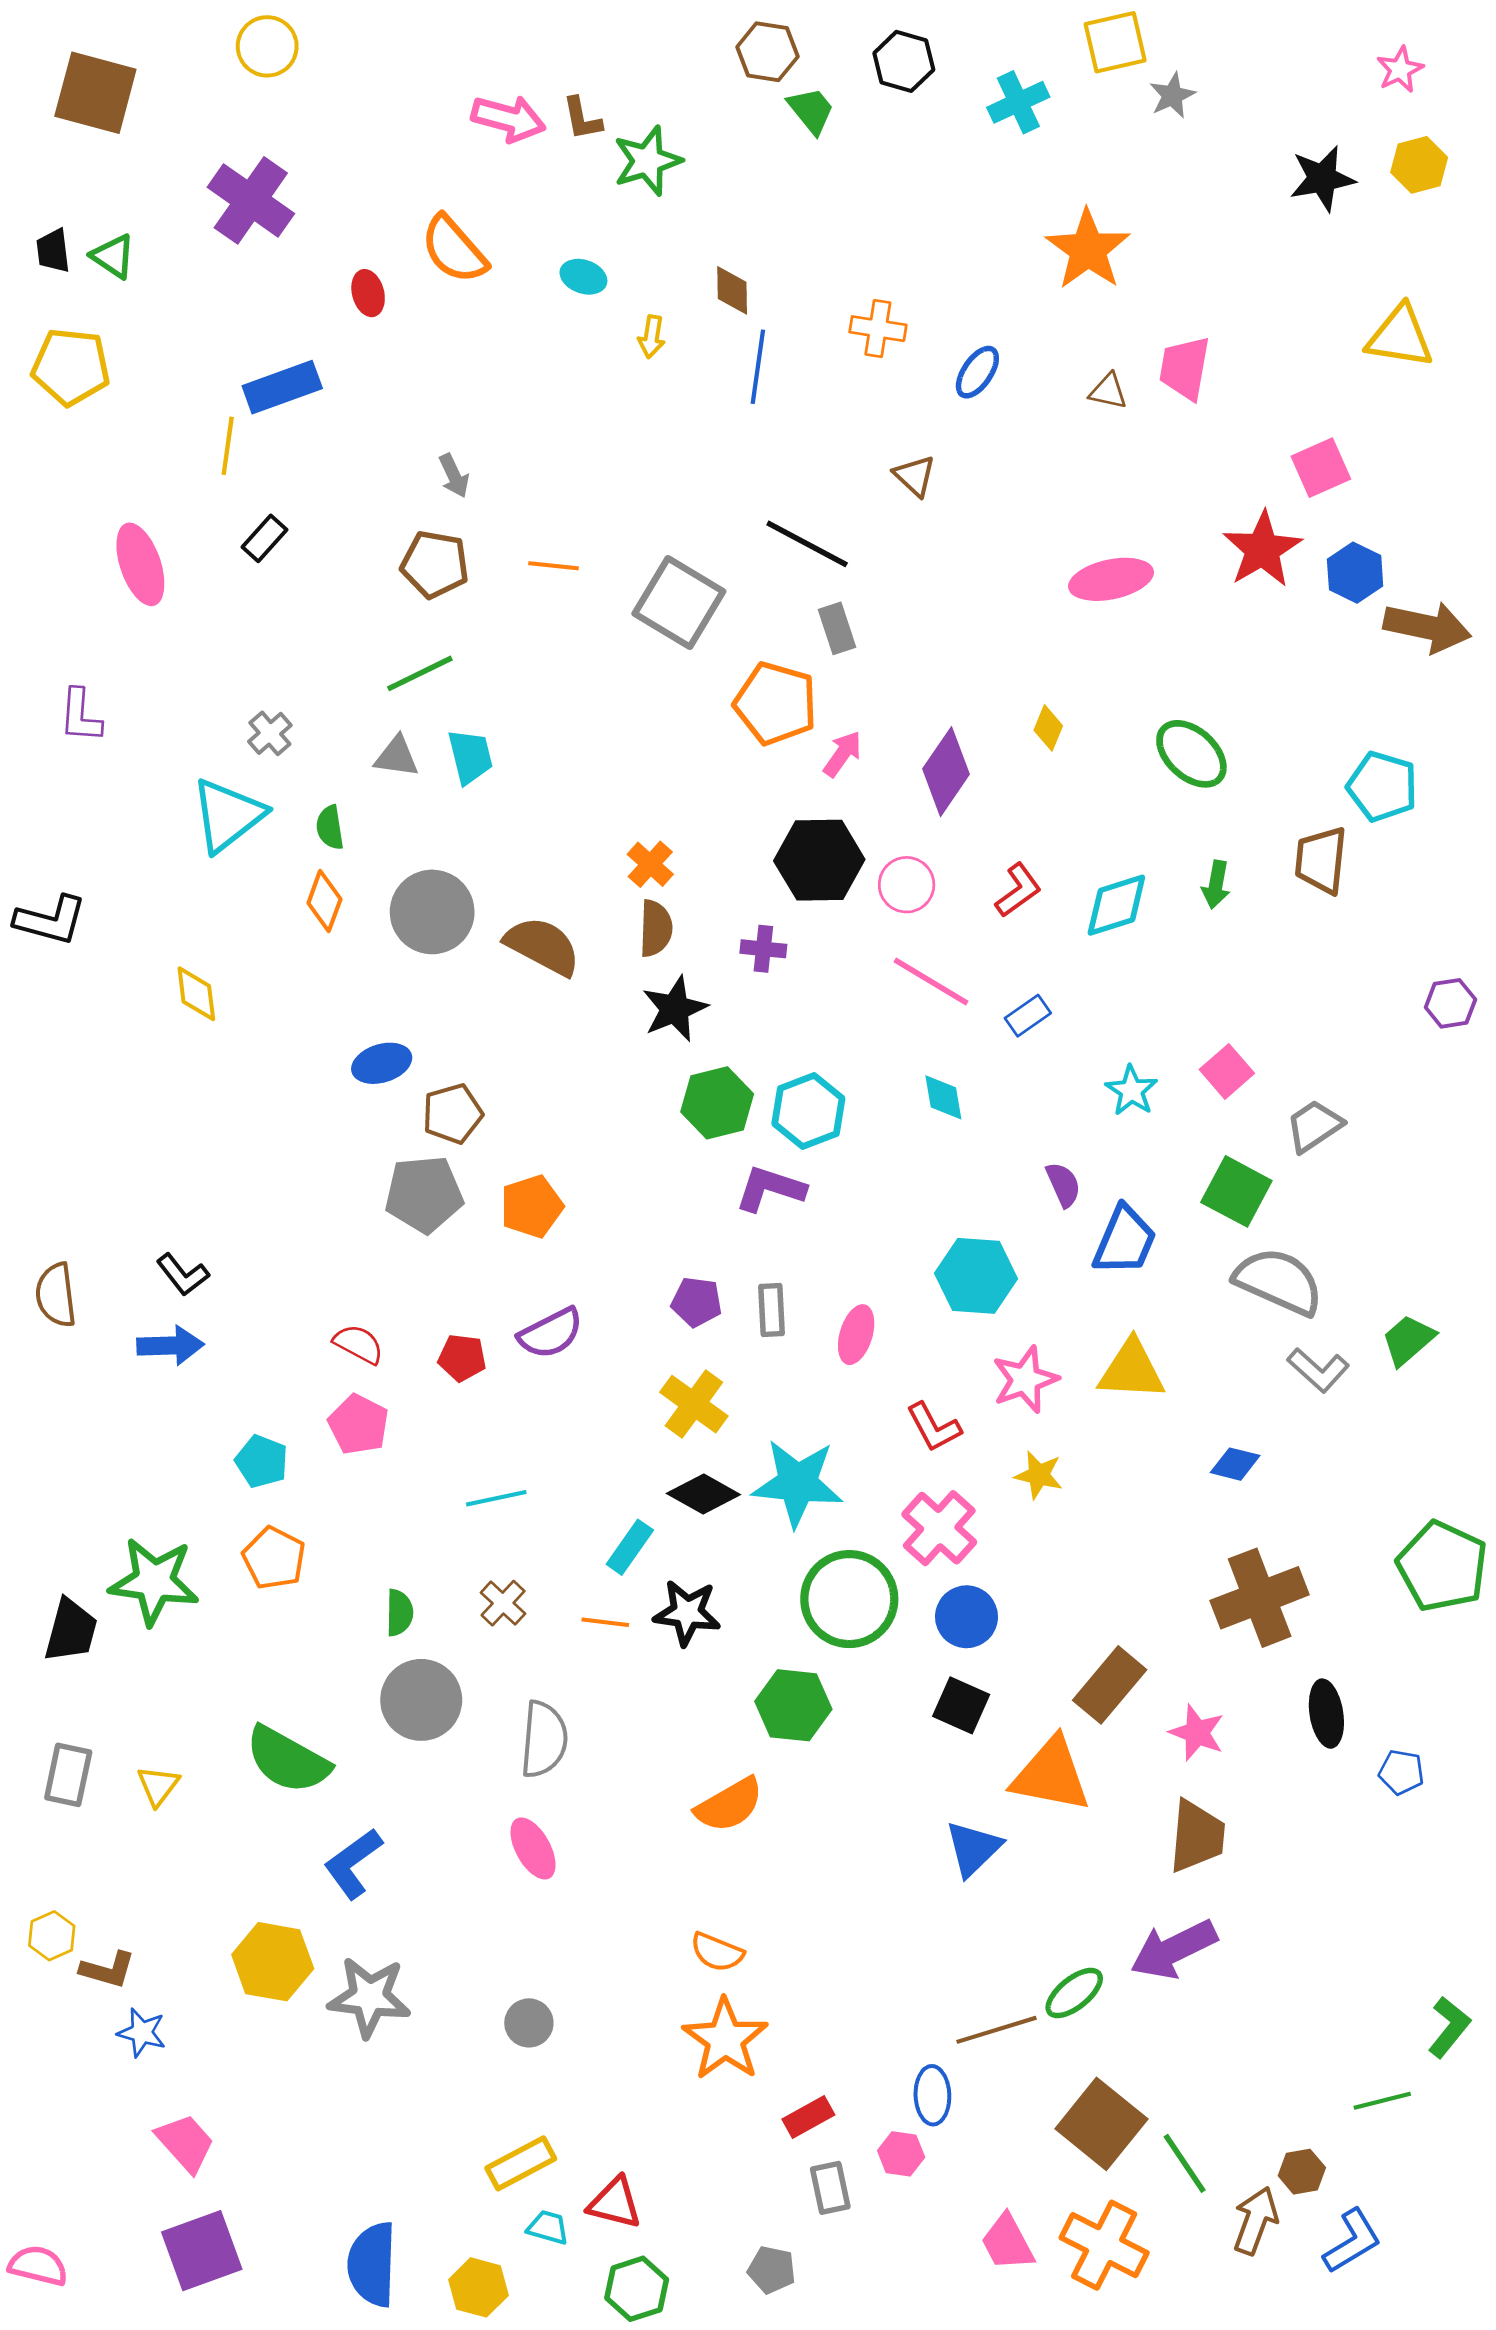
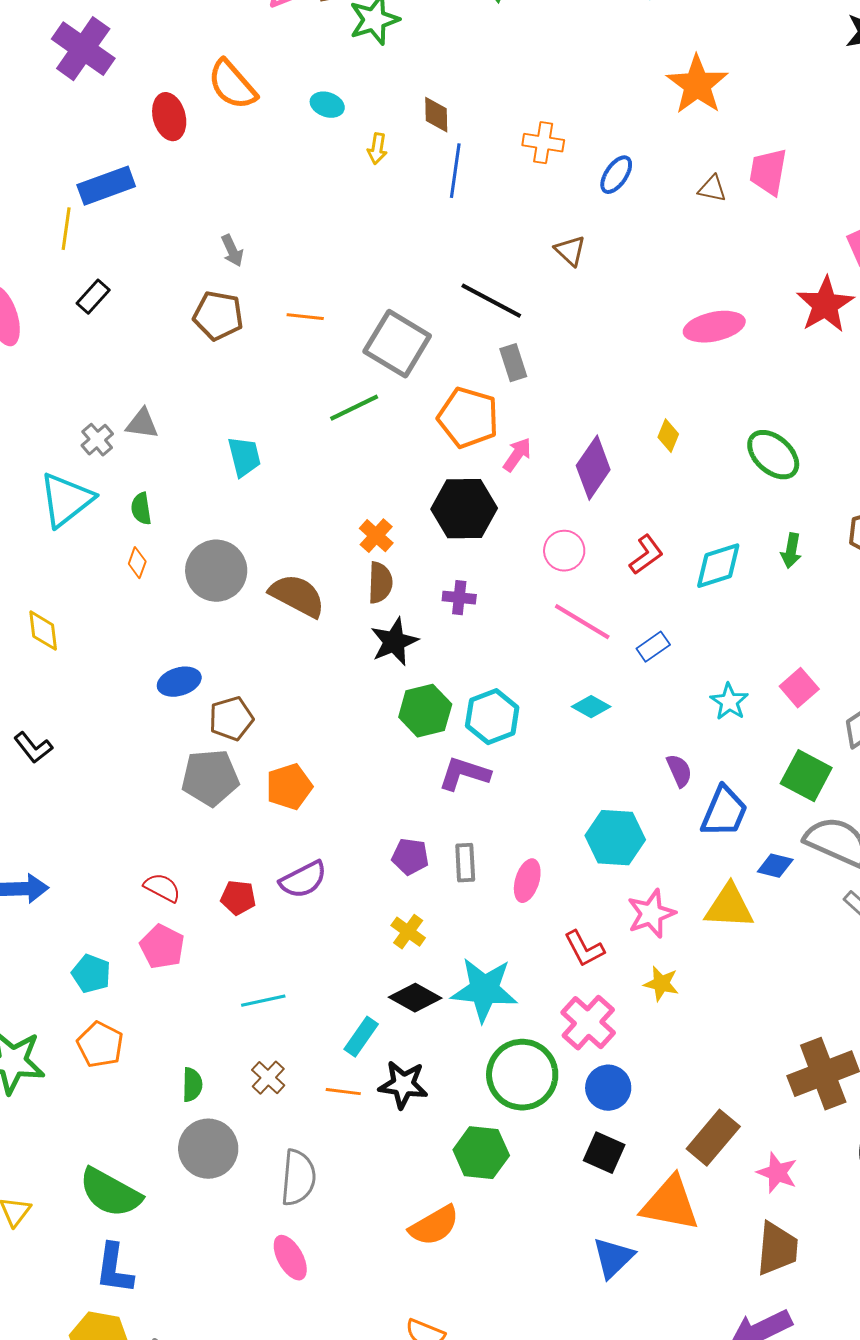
red ellipse: (368, 293) -> (169, 117), size x1.4
green line: (420, 673) -> (354, 408), moved
gray triangle: (397, 757) -> (142, 424), moved
black hexagon: (819, 860) -> (464, 509), moved
orange diamond: (324, 901) -> (137, 563), size x0.7
cyan diamond: (943, 1097) -> (591, 707), turned -51
black L-shape: (183, 1275) -> (33, 748), moved
yellow cross: (694, 1404) -> (408, 932), size x0.7
blue diamond: (1235, 1464) -> (775, 866), moved
blue L-shape: (353, 1863) -> (114, 1269), moved, turned -46

